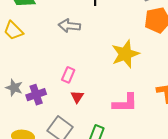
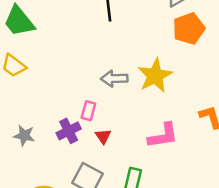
gray arrow: (69, 26) -> (114, 79), moved
purple cross: (36, 95) -> (69, 131), moved

